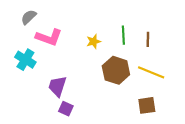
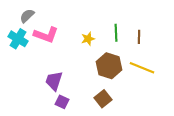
cyan cross: (25, 60) -> (18, 39), moved
brown square: (147, 105) -> (103, 99), moved, turned -30

